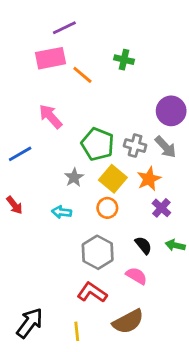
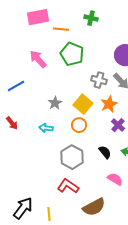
orange line: (82, 75) -> (61, 29), turned -35
green pentagon: (98, 144) -> (72, 54), moved
pink semicircle: (136, 276) -> (115, 179), moved
yellow line: (77, 331) -> (49, 214), moved

